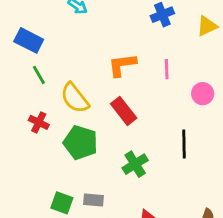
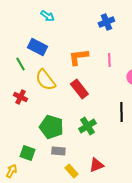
blue rectangle: (29, 40) -> (37, 47), moved
green pentagon: (80, 143) -> (51, 127), moved
green square: (62, 203) -> (27, 153), moved

